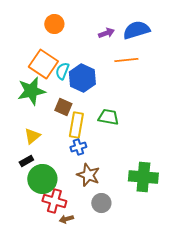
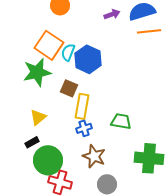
orange line: (126, 60) -> (149, 31), moved
green trapezoid: (108, 117) -> (121, 121), moved

